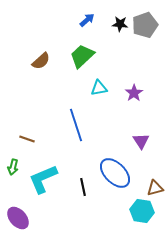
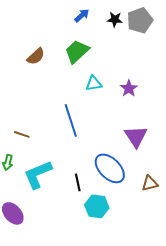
purple triangle: (141, 141) -> (136, 136), size x1.4
cyan hexagon: (142, 211) -> (97, 206), moved

